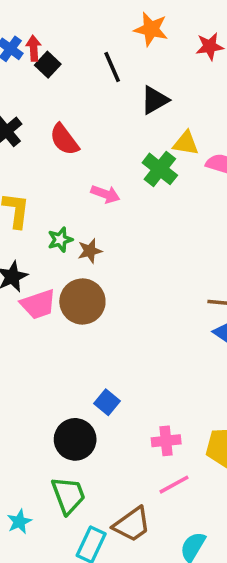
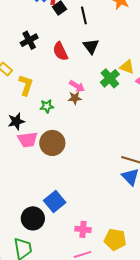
black line: (112, 67) -> (84, 15), moved
black triangle: (155, 100) -> (91, 46), moved, turned -48
brown star: (90, 251) -> (75, 98), moved
blue square: (107, 402) -> (55, 201), size x1.5

